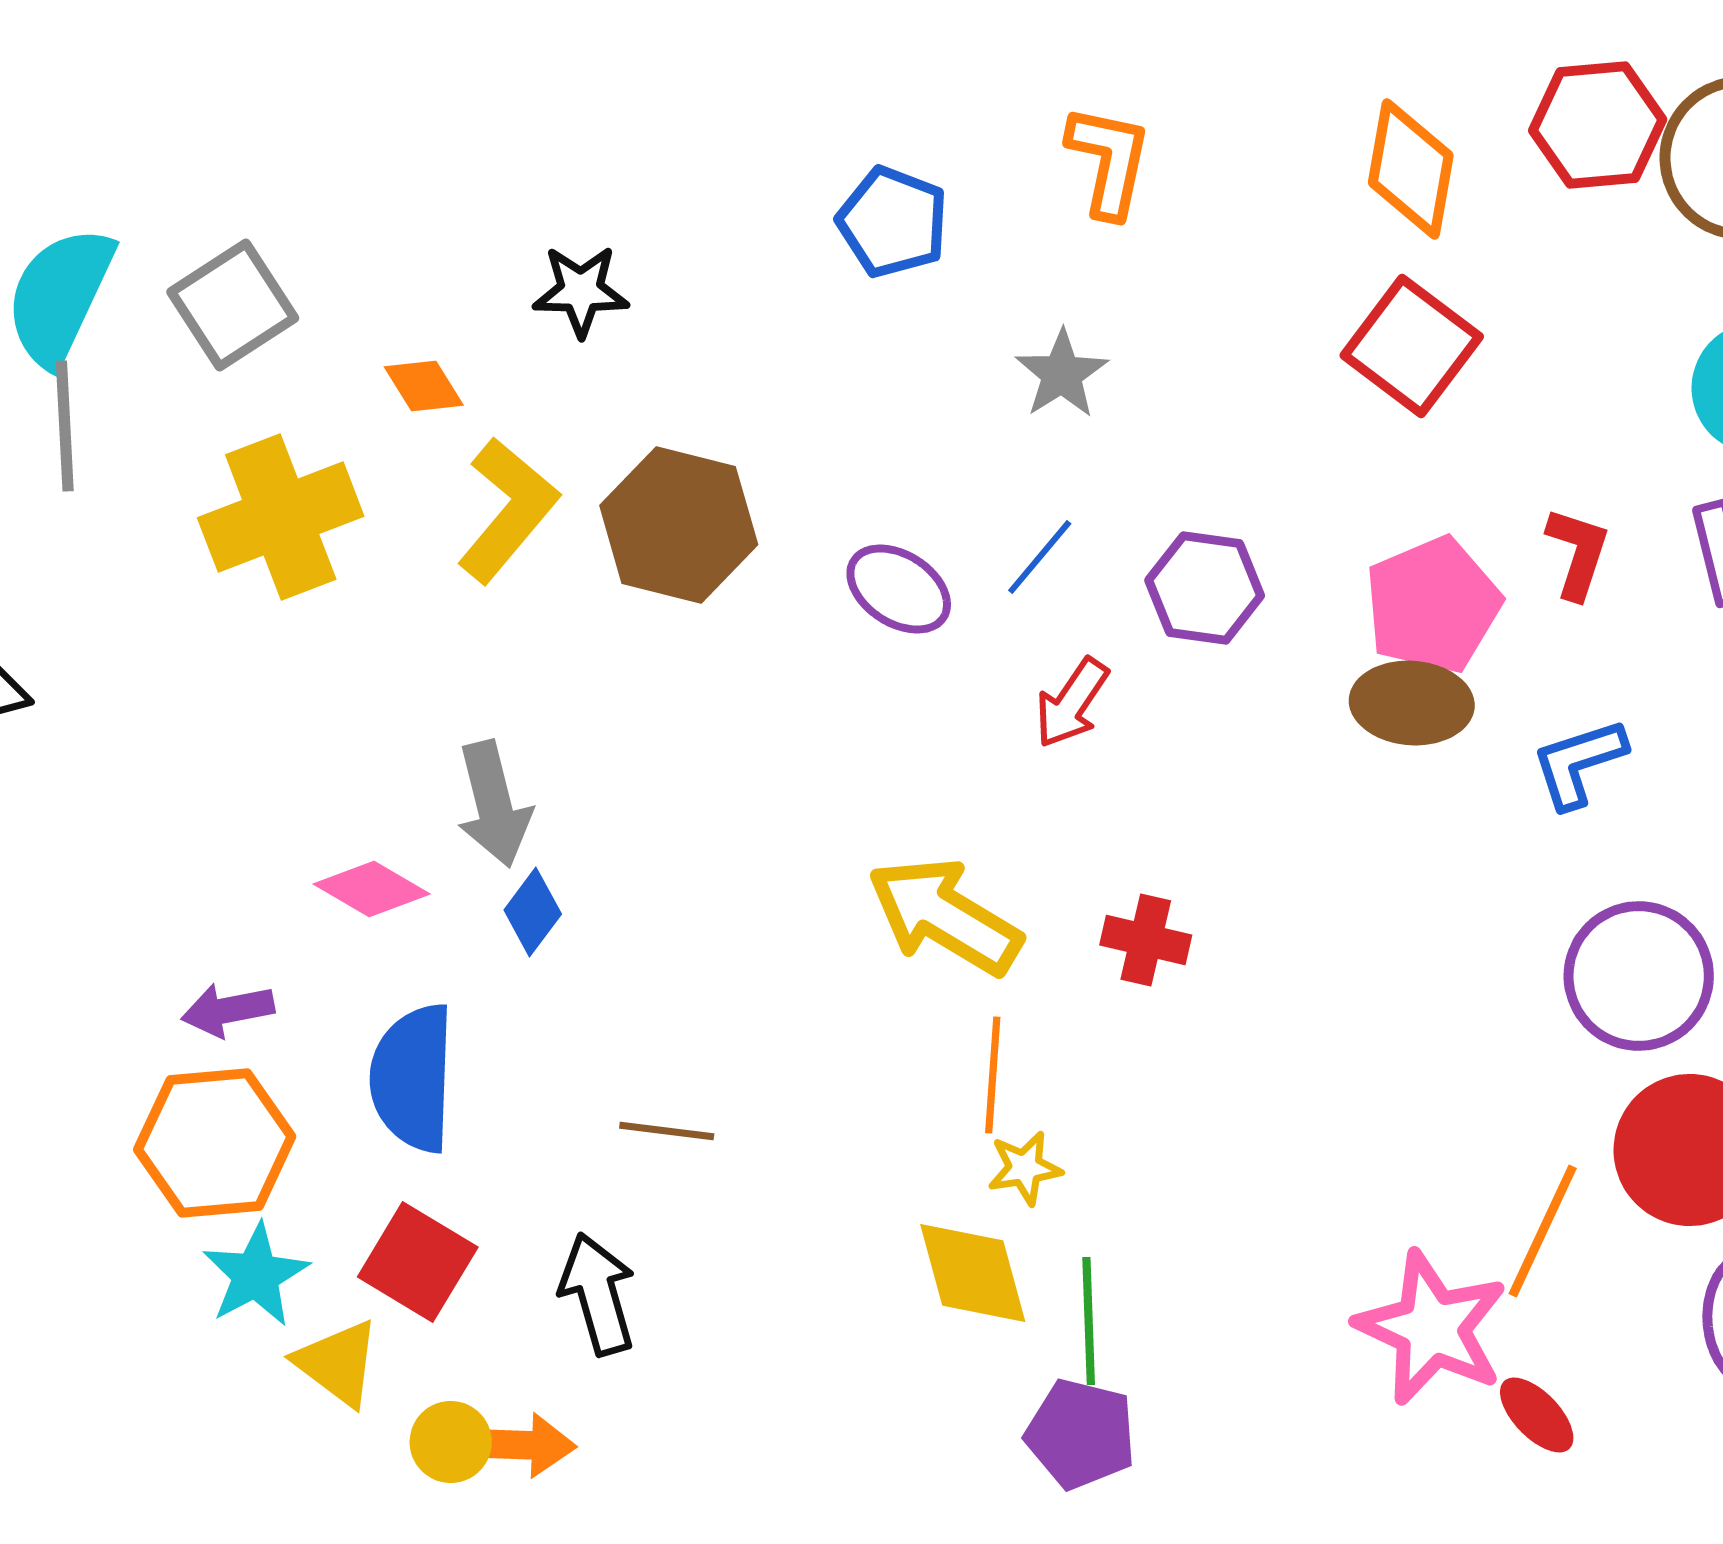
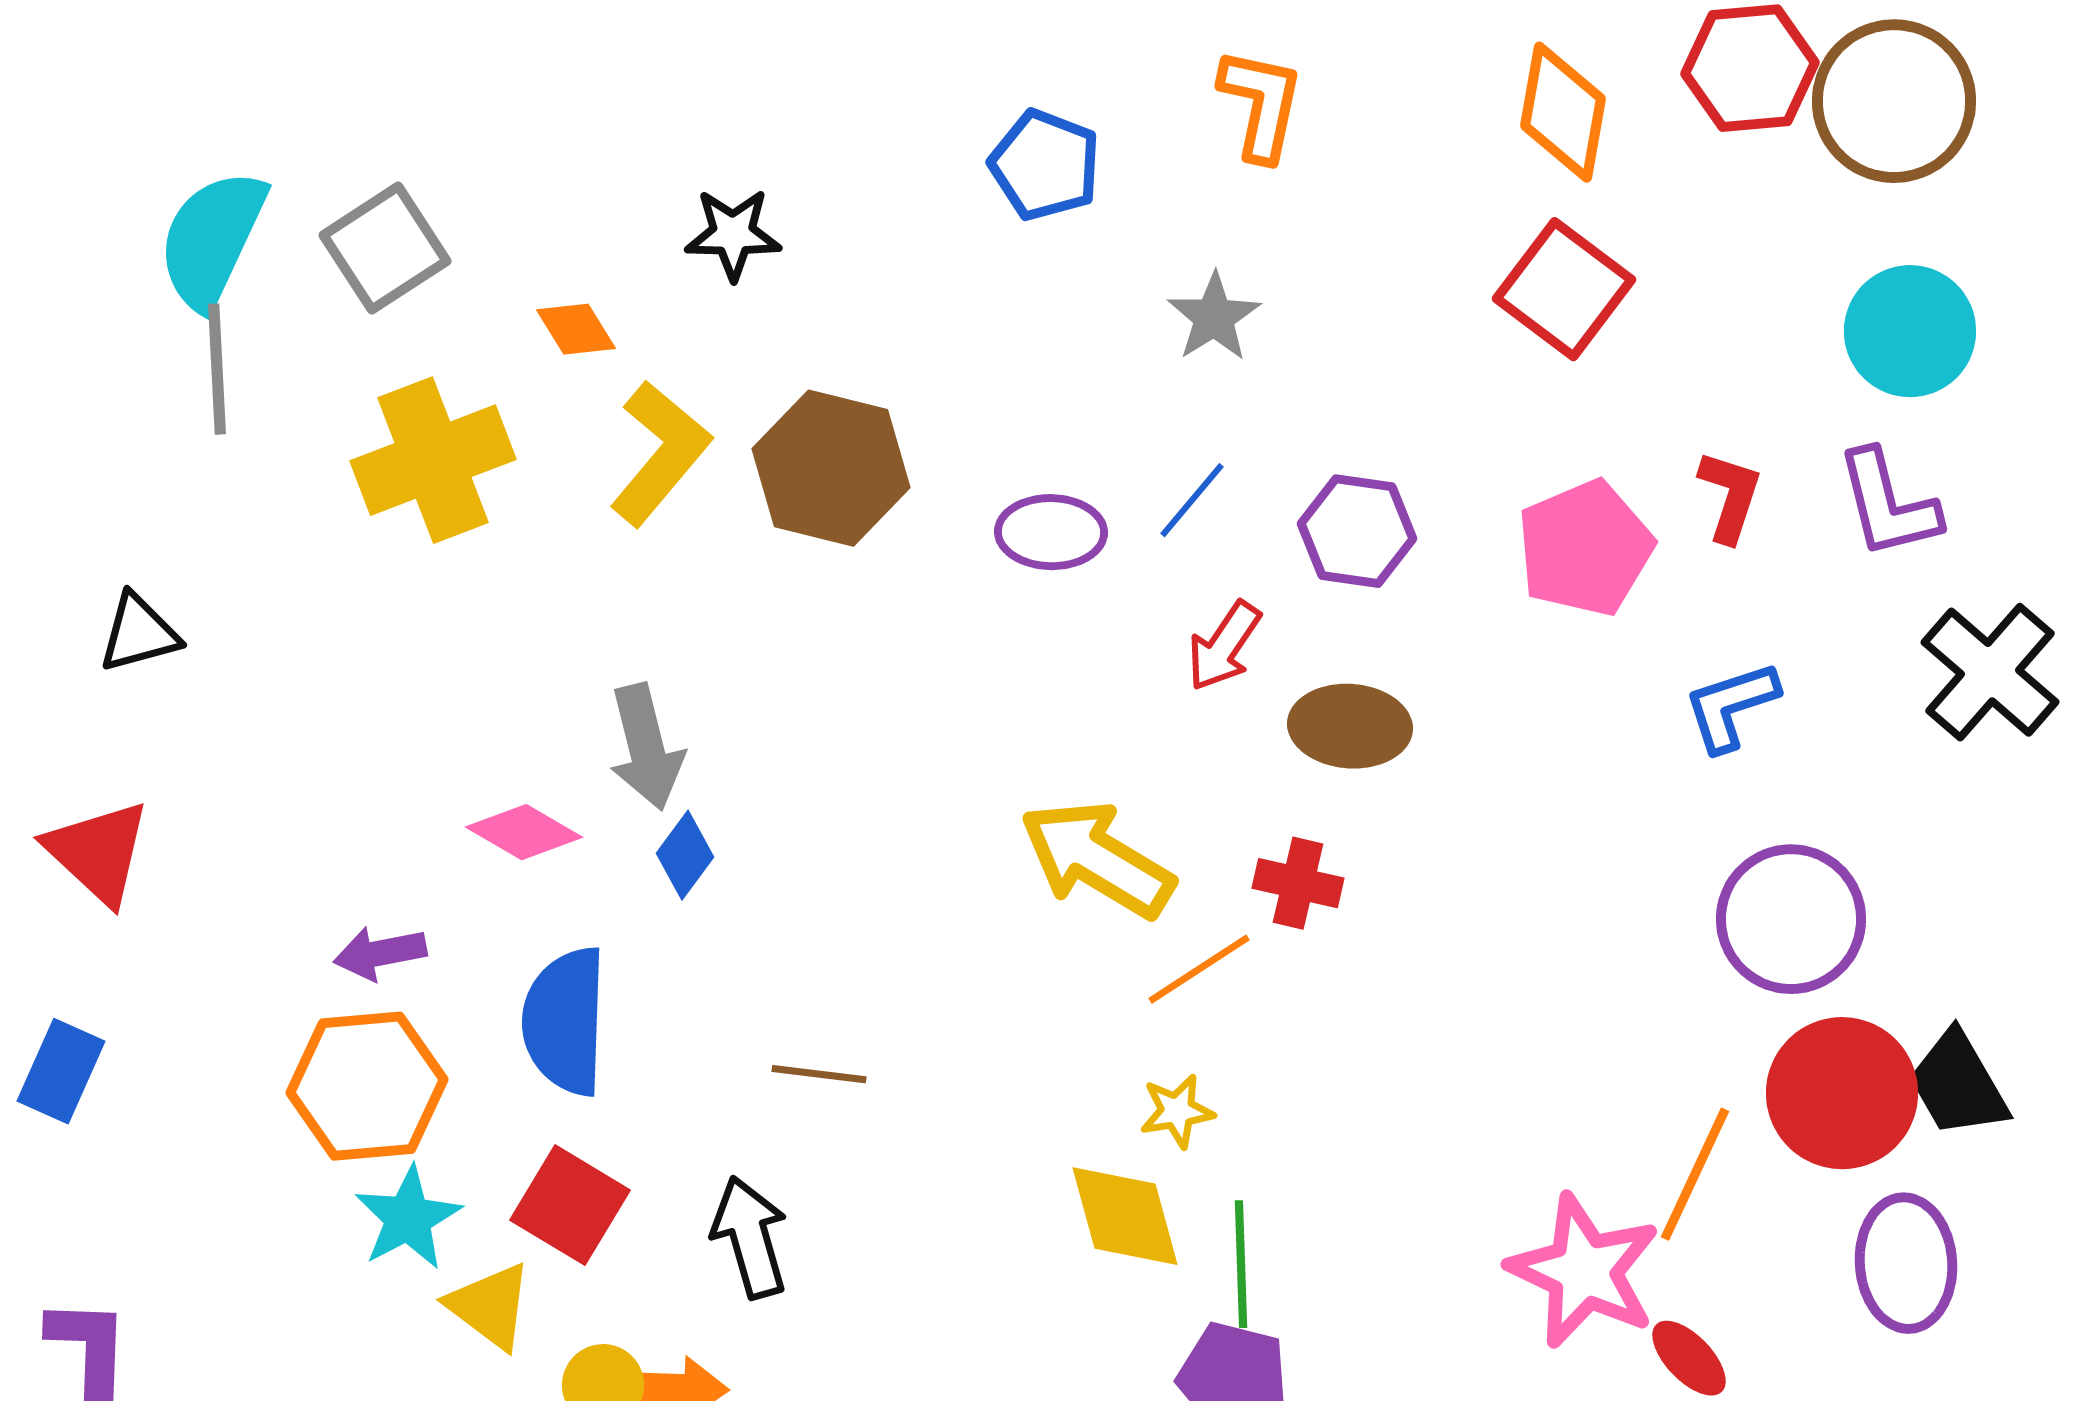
purple ellipse: (899, 589) -> (1051, 532), turned -32
brown ellipse: (1412, 703) -> (1350, 726), moved
orange line: (993, 1075) -> (1199, 969), moved, turned 53

